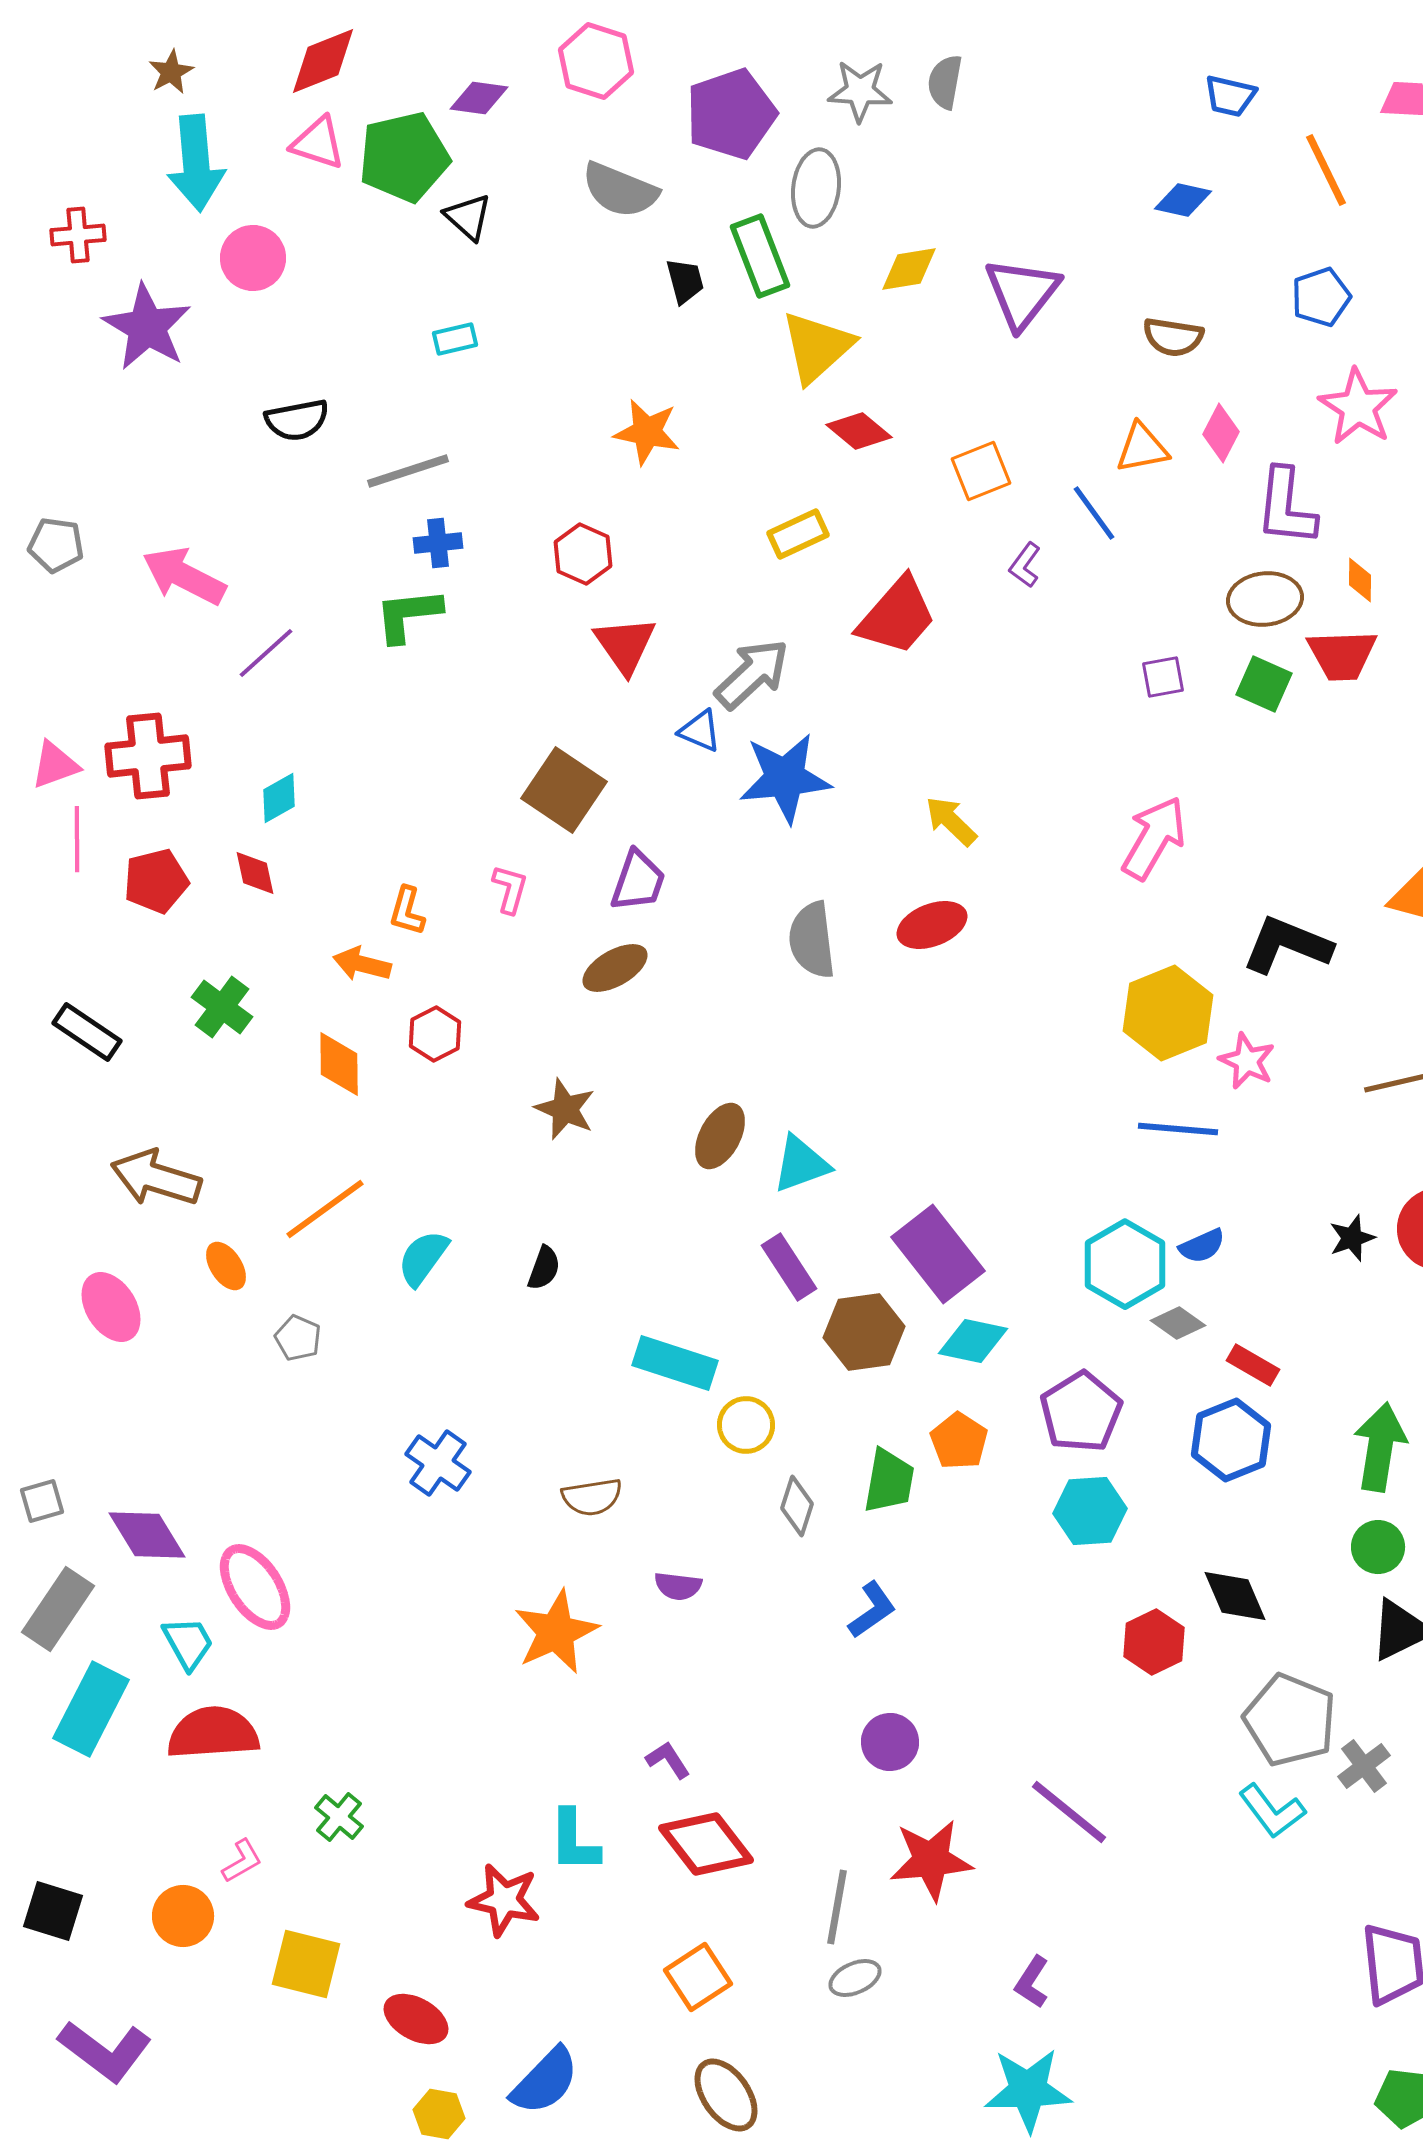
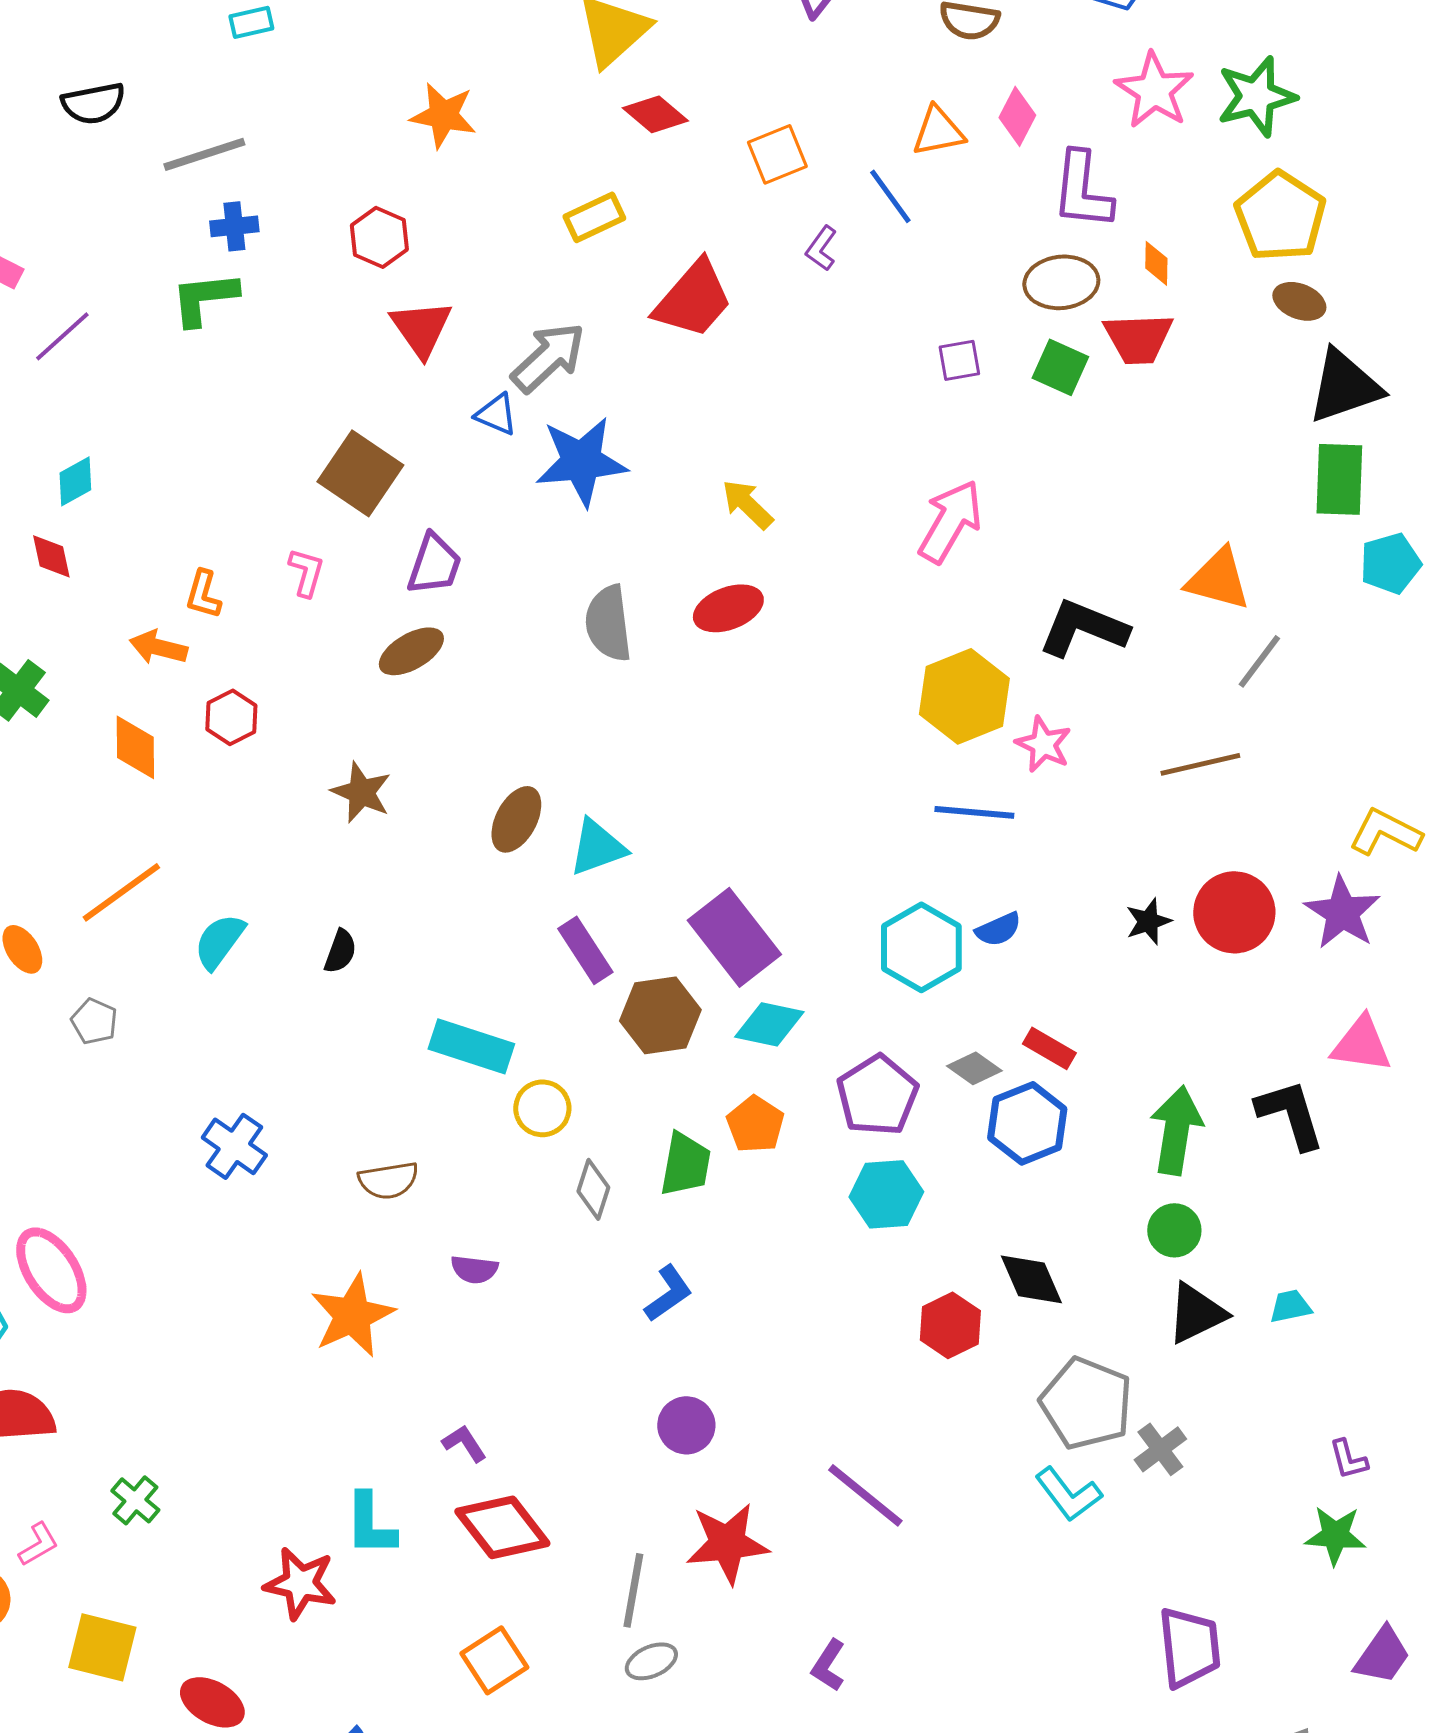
gray diamond: (1178, 1323) -> (974, 1068), moved

